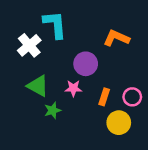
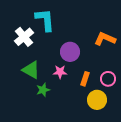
orange L-shape: (116, 38) -> (105, 39), moved

